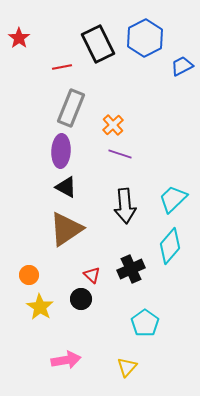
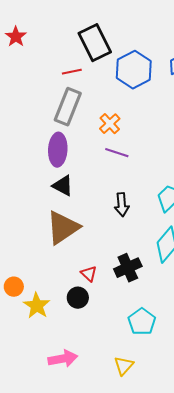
blue hexagon: (145, 38) -> (134, 70), moved
red line: (62, 67) -> (72, 72), moved
black arrow: (125, 206) -> (122, 205), size x0.7
orange circle: (29, 275) -> (14, 287), moved

